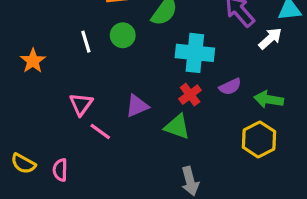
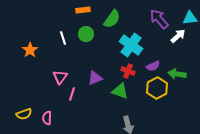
cyan cross: (195, 53) -> (131, 45), turned 30
red cross: (190, 95) -> (128, 71), turned -32
pink line: (100, 131) -> (72, 94), turned 72
yellow hexagon: (259, 139) -> (157, 88), moved
yellow semicircle: (23, 164) -> (24, 114), turned -49

